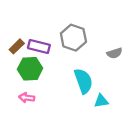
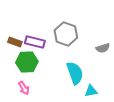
brown rectangle: (17, 46) -> (15, 42), turned 64
pink arrow: (27, 98) -> (24, 88), turned -128

